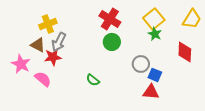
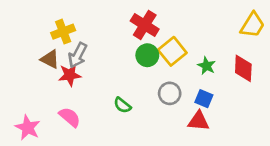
yellow square: (154, 19) -> (172, 51), moved
green star: (155, 34) -> (206, 66), moved
pink star: (21, 64) -> (28, 128), moved
gray circle: (141, 64) -> (170, 93), moved
pink semicircle: (43, 79) -> (70, 117), moved

